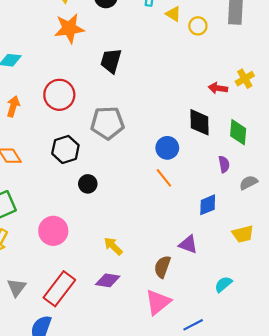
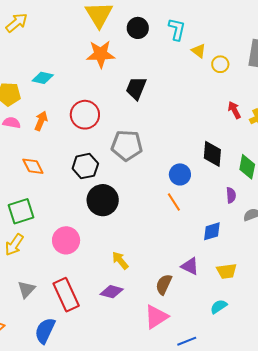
red arrow: (218, 88) -> (234, 110), moved, turned 48
black circle: (88, 184) -> (103, 200), size x1.8
yellow trapezoid: (243, 234) -> (227, 271), moved
red rectangle: (59, 289) -> (66, 295), turned -68

